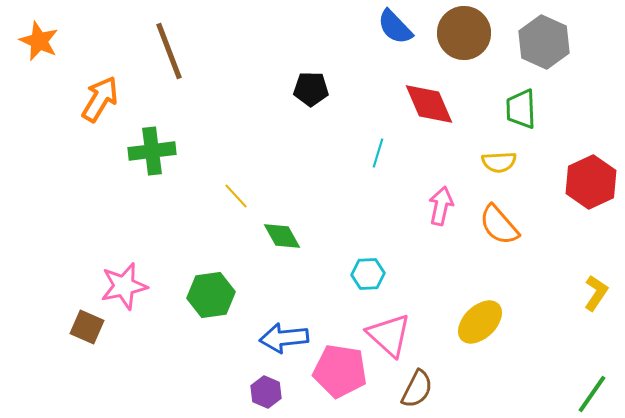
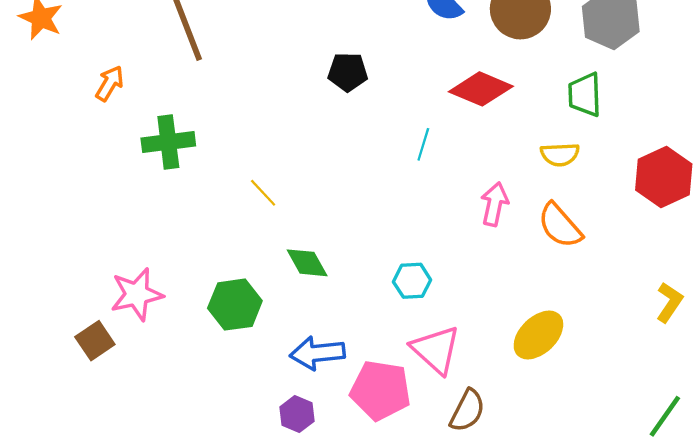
orange arrow: (100, 99) -> (110, 83), size x0.7
red diamond: (429, 104) -> (481, 89), turned -44
green diamond: (282, 236) -> (307, 263), moved
brown square: (87, 327) -> (95, 341), turned 32

